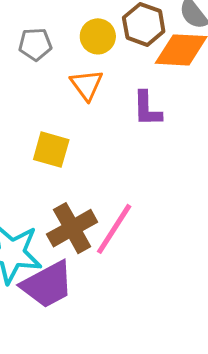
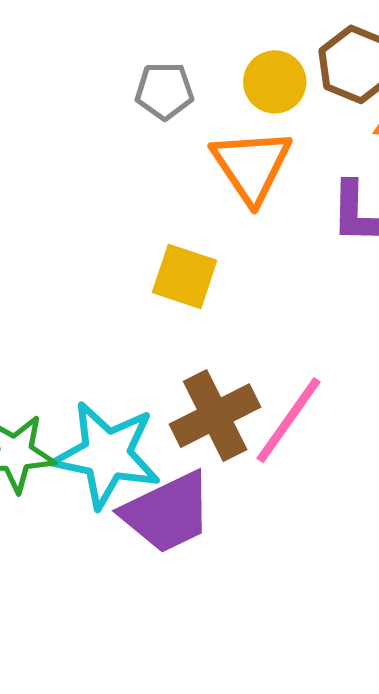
orange triangle: (87, 85) -> (251, 166), size x1.4

